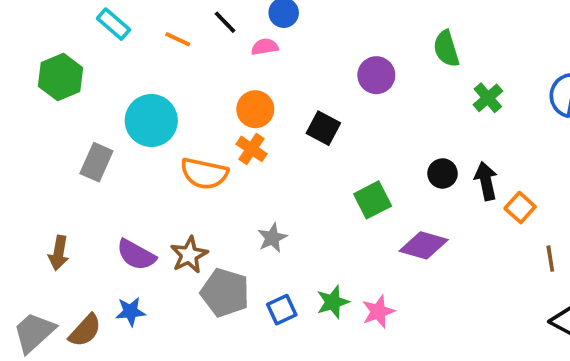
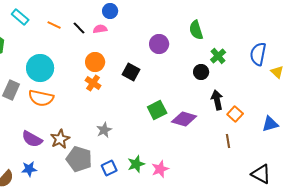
black line: (225, 22) -> (79, 28), moved
orange semicircle: (204, 173) -> (41, 98), moved
black circle: (443, 173) -> (201, 72), moved
purple diamond: (424, 245) -> (184, 119), moved
brown line: (550, 259) -> (228, 141), moved

